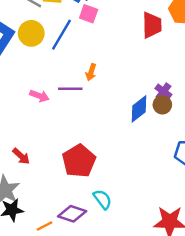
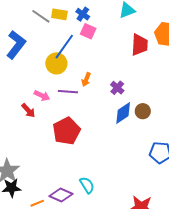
yellow circle: (31, 33) -> (56, 63), moved
purple cross: (163, 92) -> (117, 88), moved
red arrow: (21, 156) -> (28, 111), moved
red pentagon: (79, 161) -> (66, 131), moved

